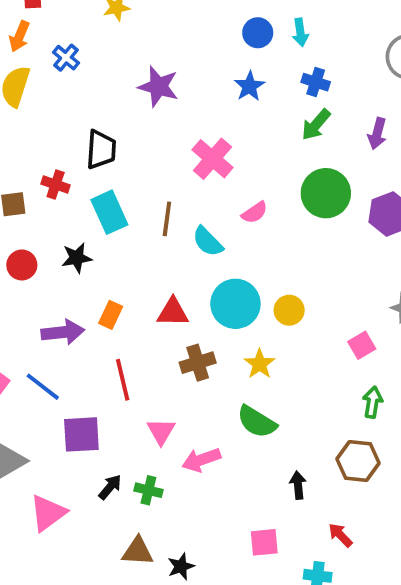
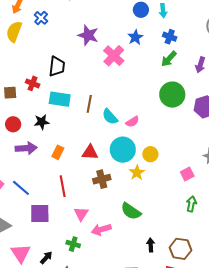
pink cross: (213, 159) -> (114, 56), moved
cyan rectangle: (109, 212) -> (60, 99), turned -60
pink semicircle: (255, 212) -> (132, 122), moved
purple arrow: (63, 332) -> (26, 148), moved
yellow star: (260, 364) -> (137, 173), moved
brown hexagon: (358, 461) -> (180, 249), moved
black arrow: (110, 487) -> (46, 258), moved
pink triangle: (48, 513) -> (21, 253), turned -30

